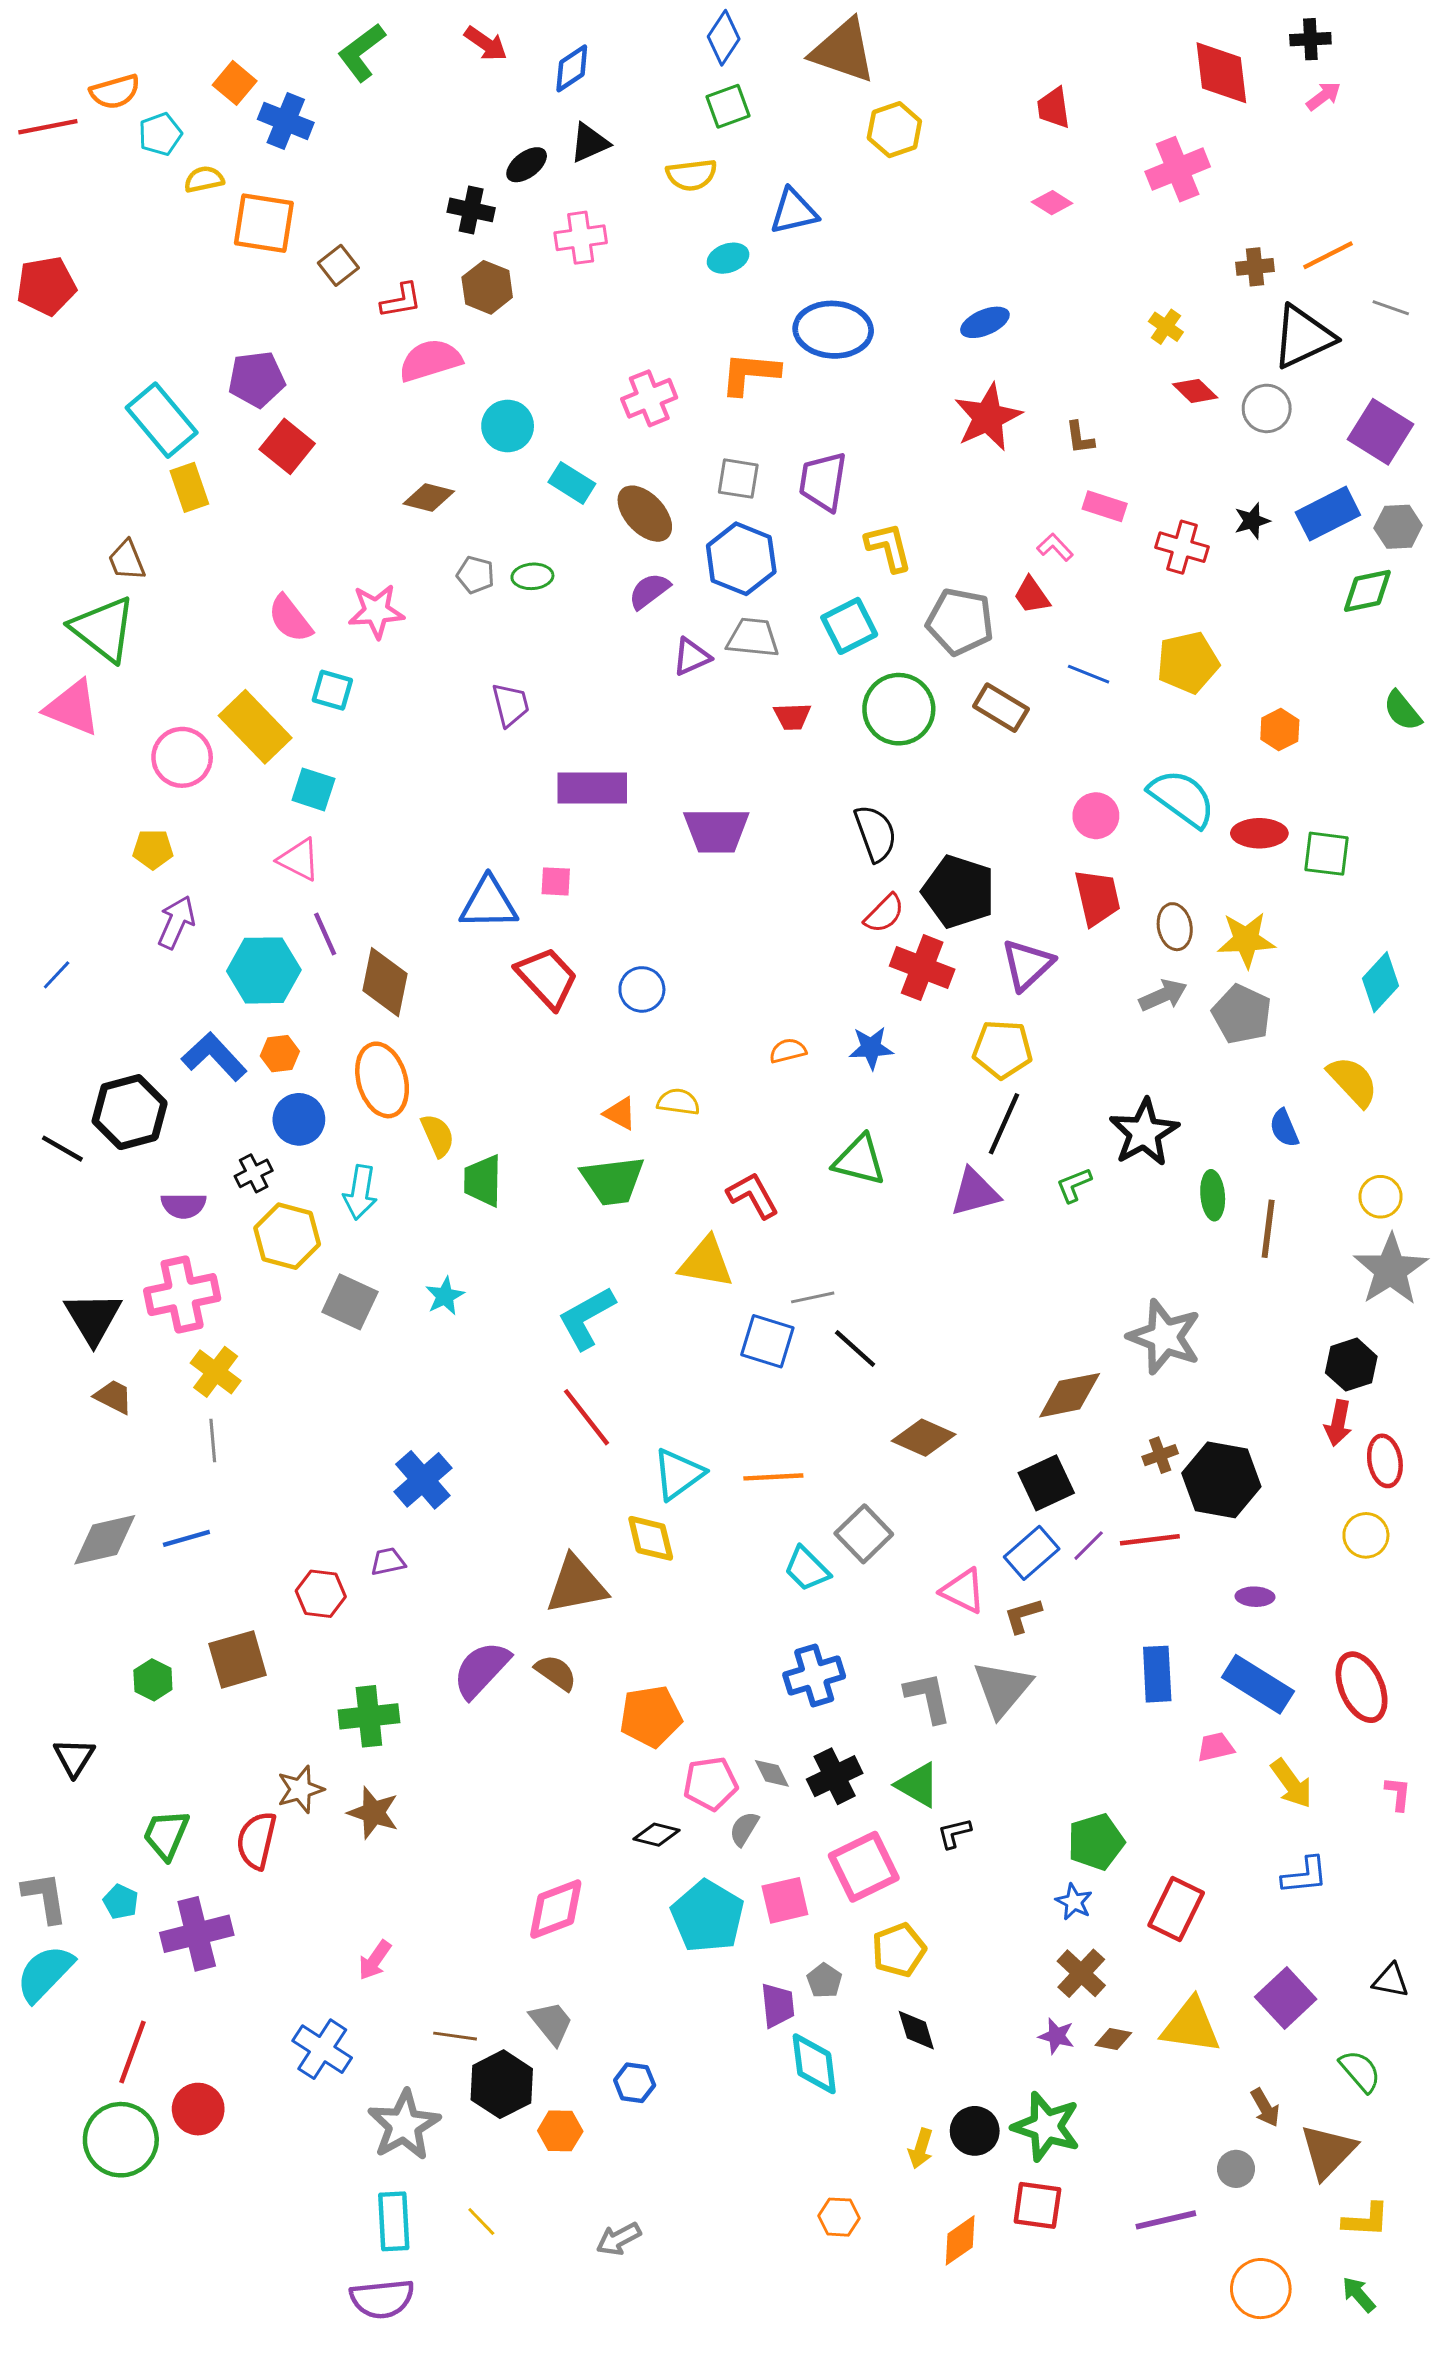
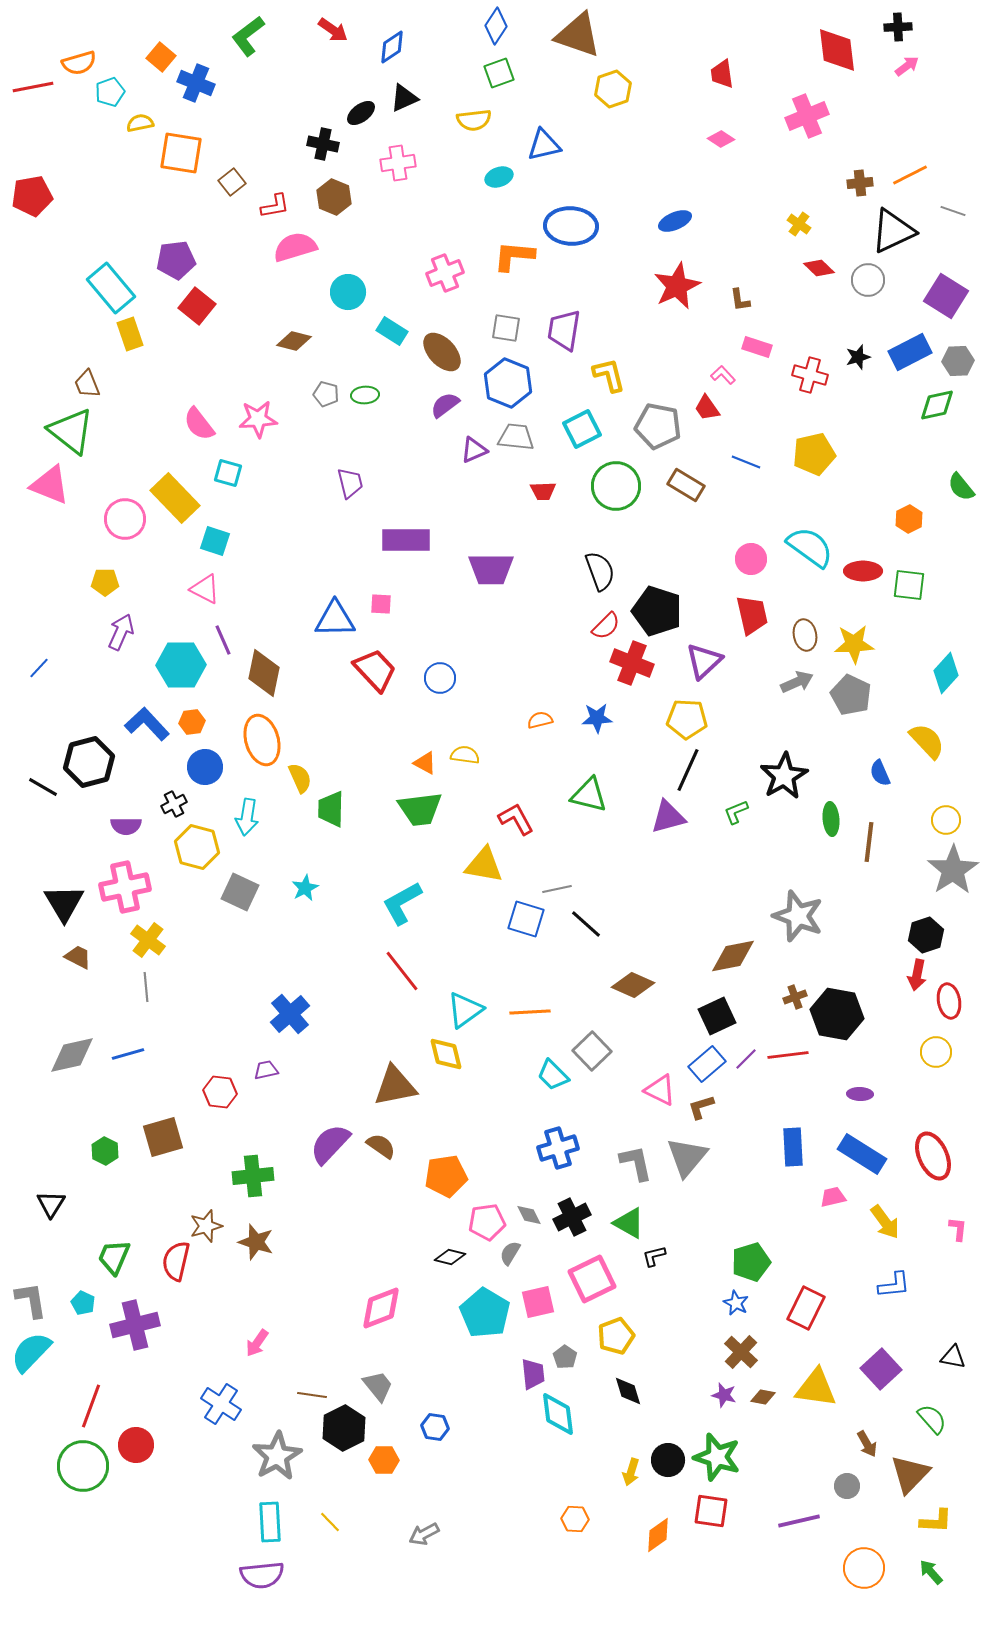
orange hexagon: (1280, 730) -> (909, 519), moved

